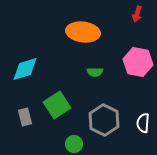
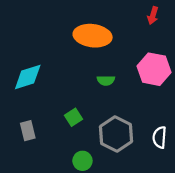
green square: (57, 105) -> (74, 117), moved, size x0.6

